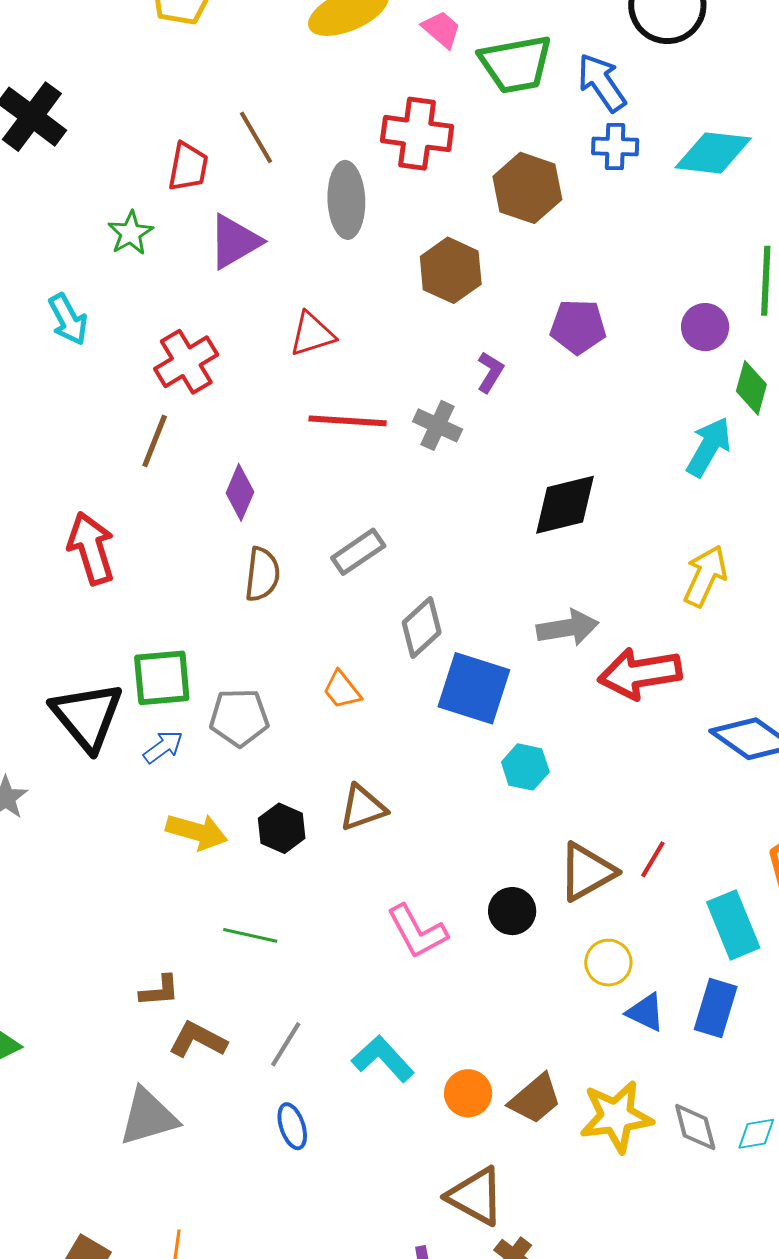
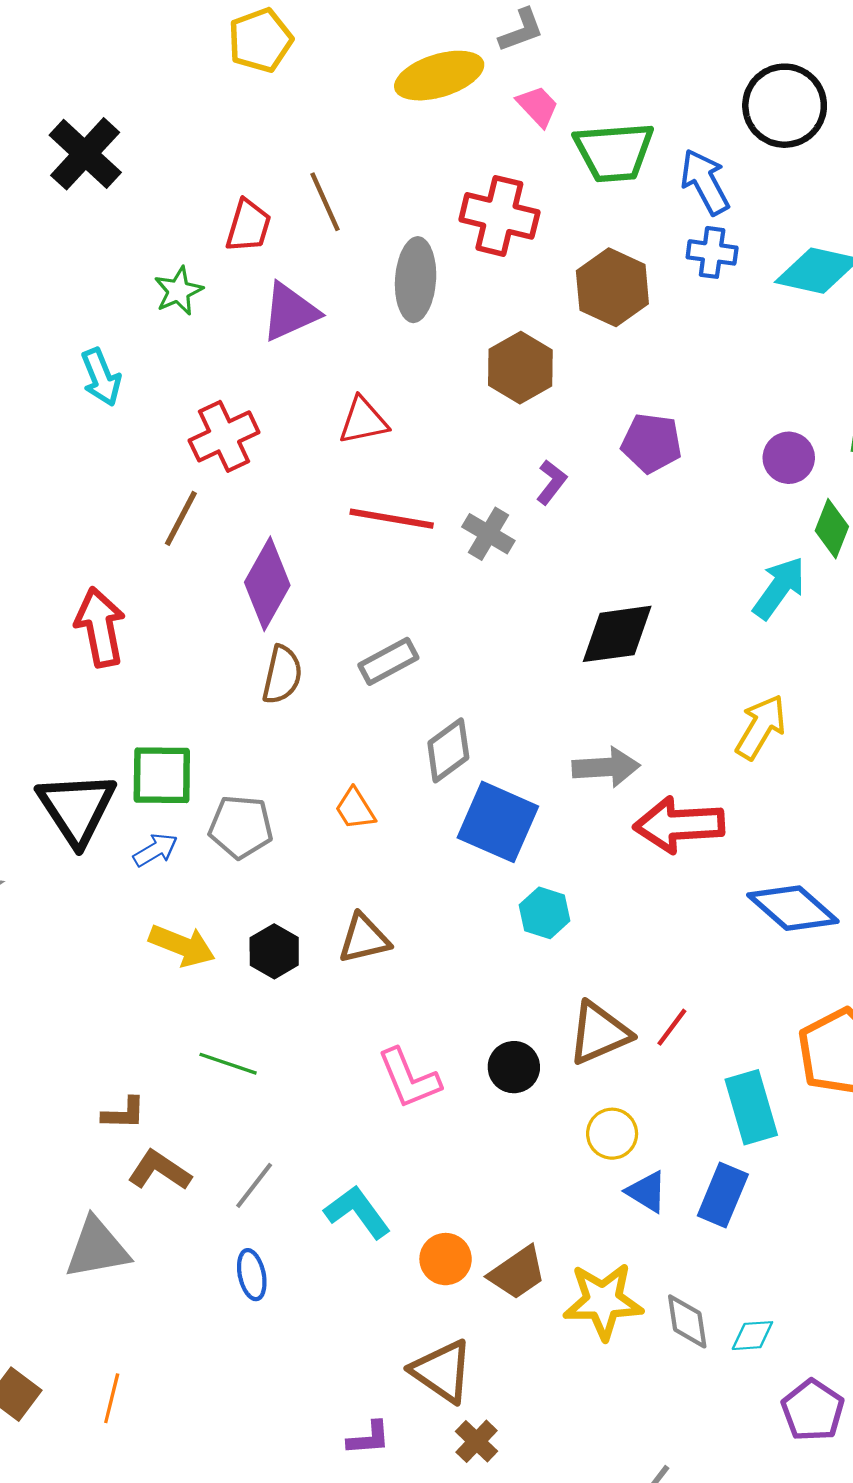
purple diamond: (240, 492) -> (267, 584), size x1.5

